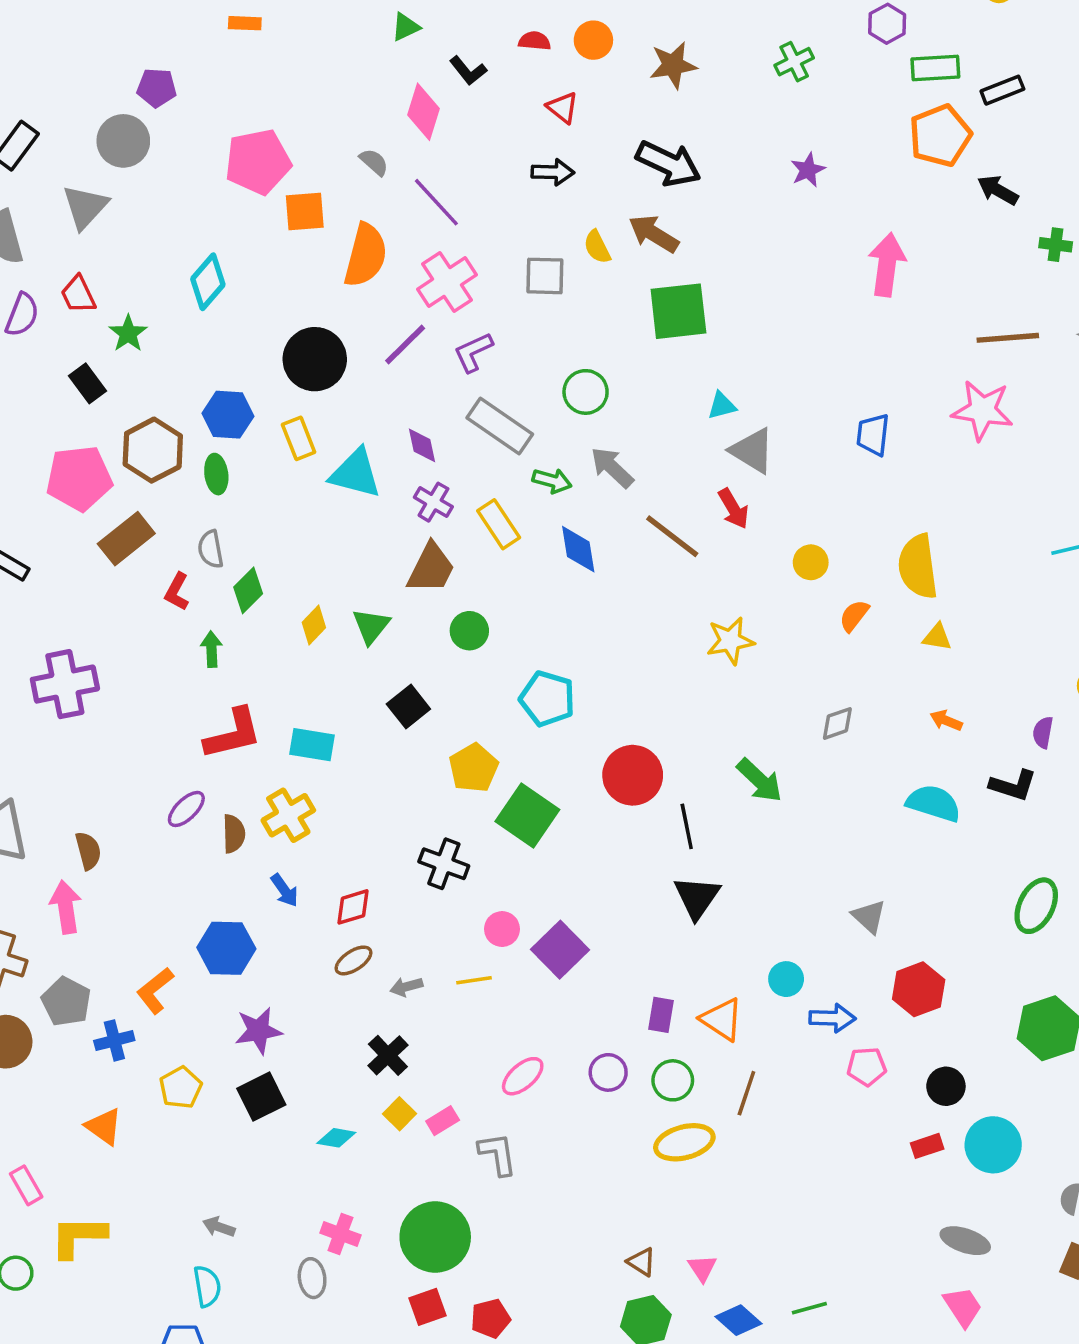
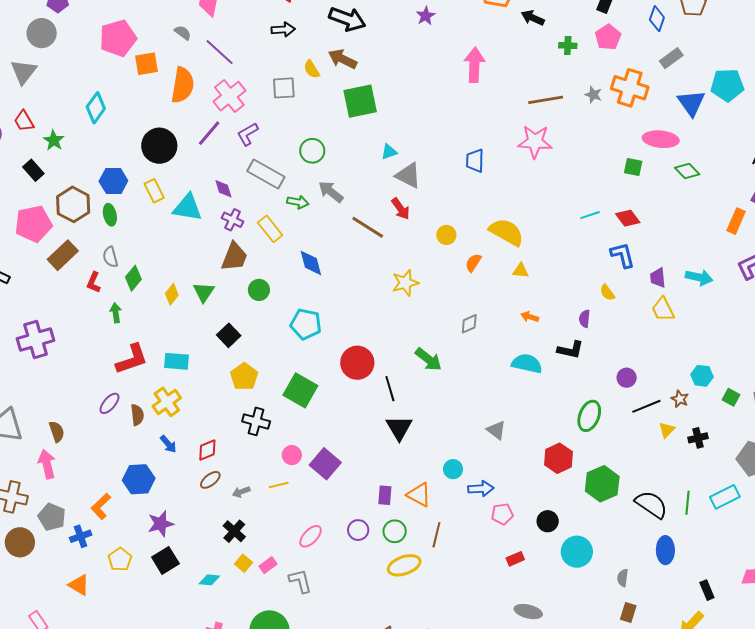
blue diamond: (578, 549) -> (311, 263), moved
yellow semicircle: (918, 567) -> (507, 232), turned 132
yellow pentagon: (474, 768) -> (244, 377), moved
red hexagon: (919, 989) -> (558, 458), moved
red rectangle: (927, 1146) -> (515, 559), moved
gray ellipse: (965, 1241) -> (528, 612), moved

